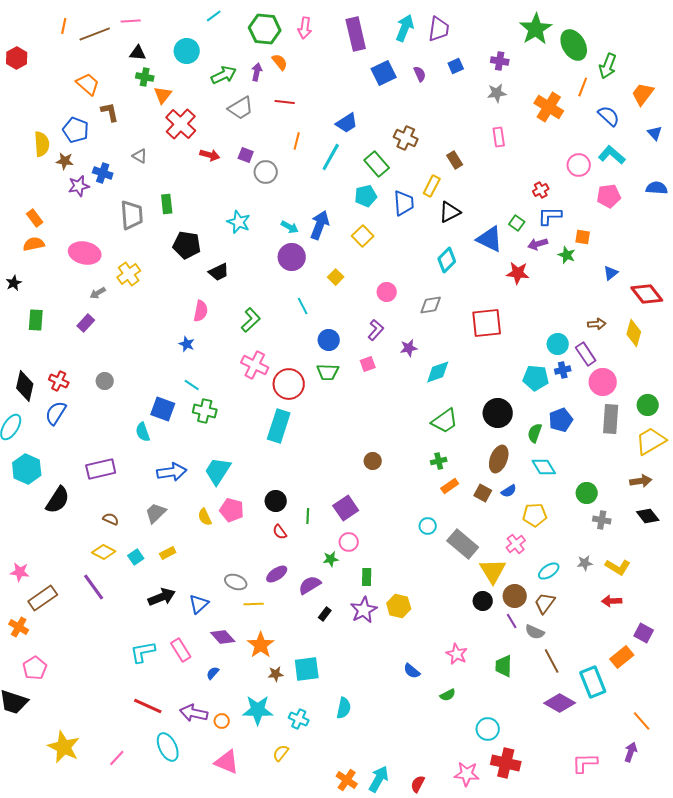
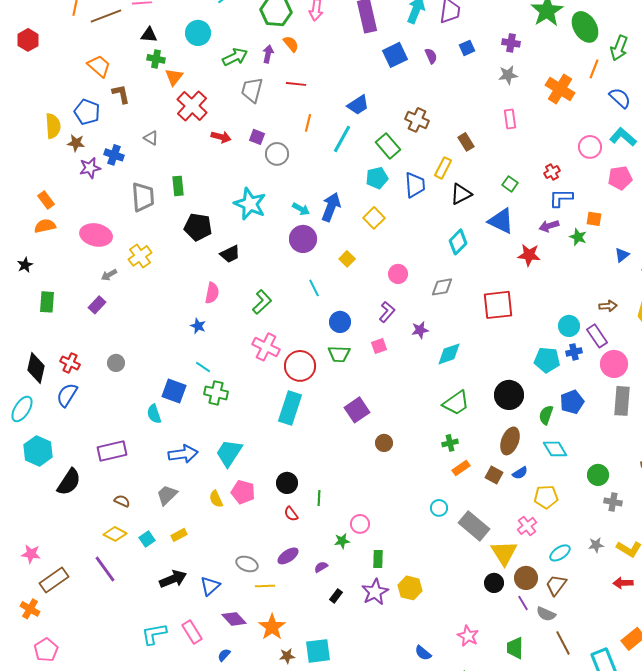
gray trapezoid: (241, 108) -> (252, 90), turned 136
cyan star: (239, 222) -> (250, 204), size x1.4
green square: (517, 223) -> (510, 184), moved
purple square: (346, 508) -> (357, 410), moved
purple semicircle: (310, 585) -> (321, 567), size x0.6

